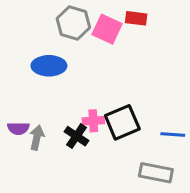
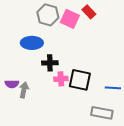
red rectangle: (136, 18) -> (89, 12), turned 40
black square: (122, 122) -> (80, 80), turned 35
black cross: (76, 136) -> (50, 63), moved, turned -35

